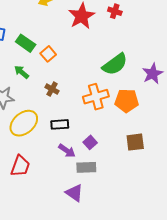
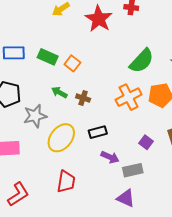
green arrow: (22, 72) -> (59, 92), moved
purple square: (90, 142) -> (146, 142), moved

